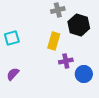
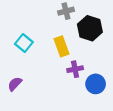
cyan square: (12, 38) -> (24, 43), moved, turned -35
yellow rectangle: (54, 41) -> (61, 46), turned -36

